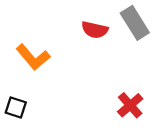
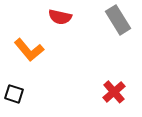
red semicircle: (95, 30) -> (60, 17), moved

